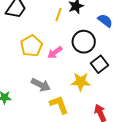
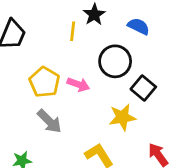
pink arrow: (55, 52) -> (78, 84), turned -112
gray arrow: (41, 85) -> (49, 121), moved, turned 30

